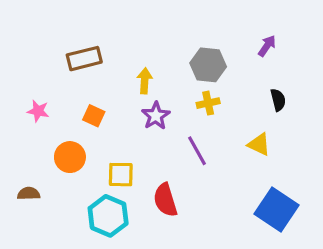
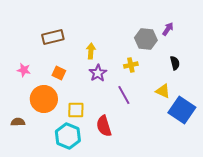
gray hexagon: (208, 65) -> (146, 39), moved
orange circle: (70, 157) -> (44, 99), size x1.4
blue square: (277, 210) -> (182, 110), moved

